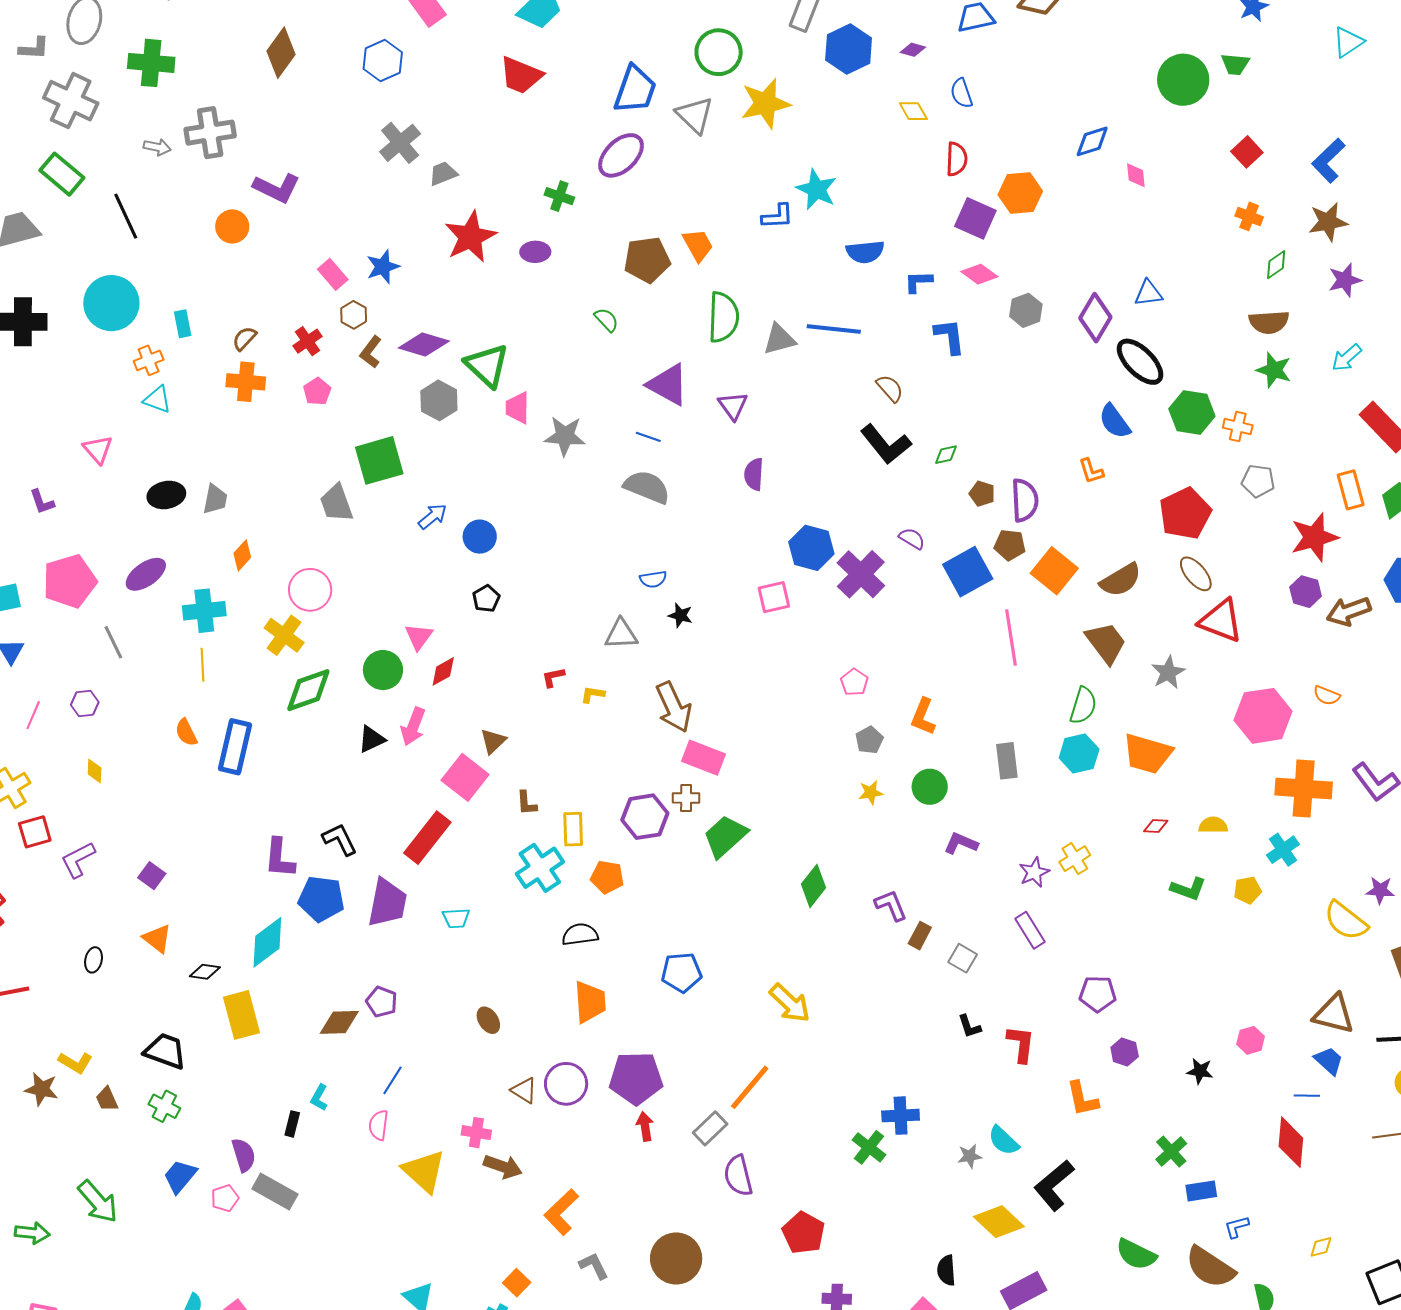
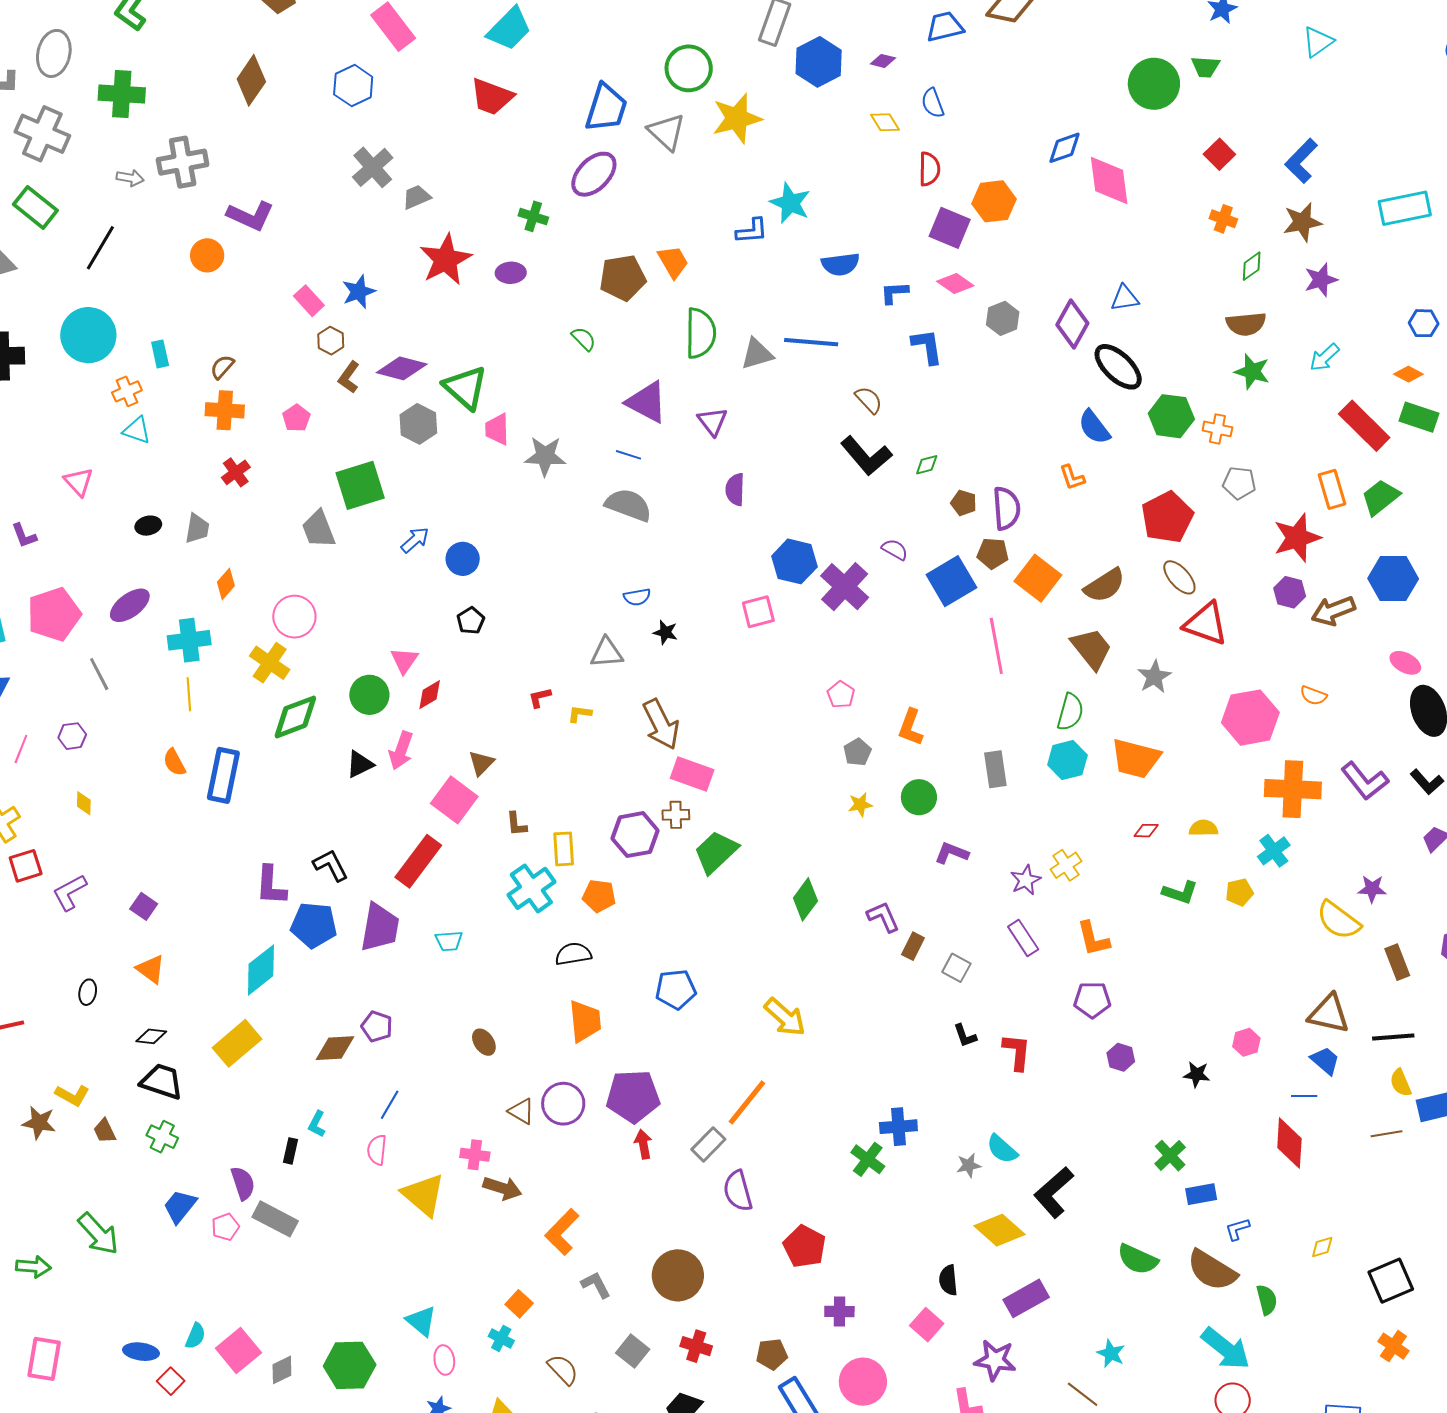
pink diamond: (1136, 175) -> (1109, 180), size x2.0
black line: (126, 216) -> (100, 248), turned 57
red cross: (307, 341) -> (236, 472), moved
black ellipse: (166, 495) -> (148, 526), size x0.7
black diamond: (205, 972) -> (151, 1036), moved
yellow rectangle: (242, 1015) -> (237, 1043), turned 66
orange L-shape: (1082, 1099) -> (1093, 939), moved

